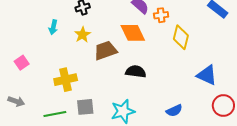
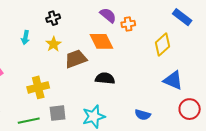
yellow diamond: (181, 37) -> (163, 44), moved, turned 35
blue semicircle: (174, 111) -> (143, 115), turned 42

